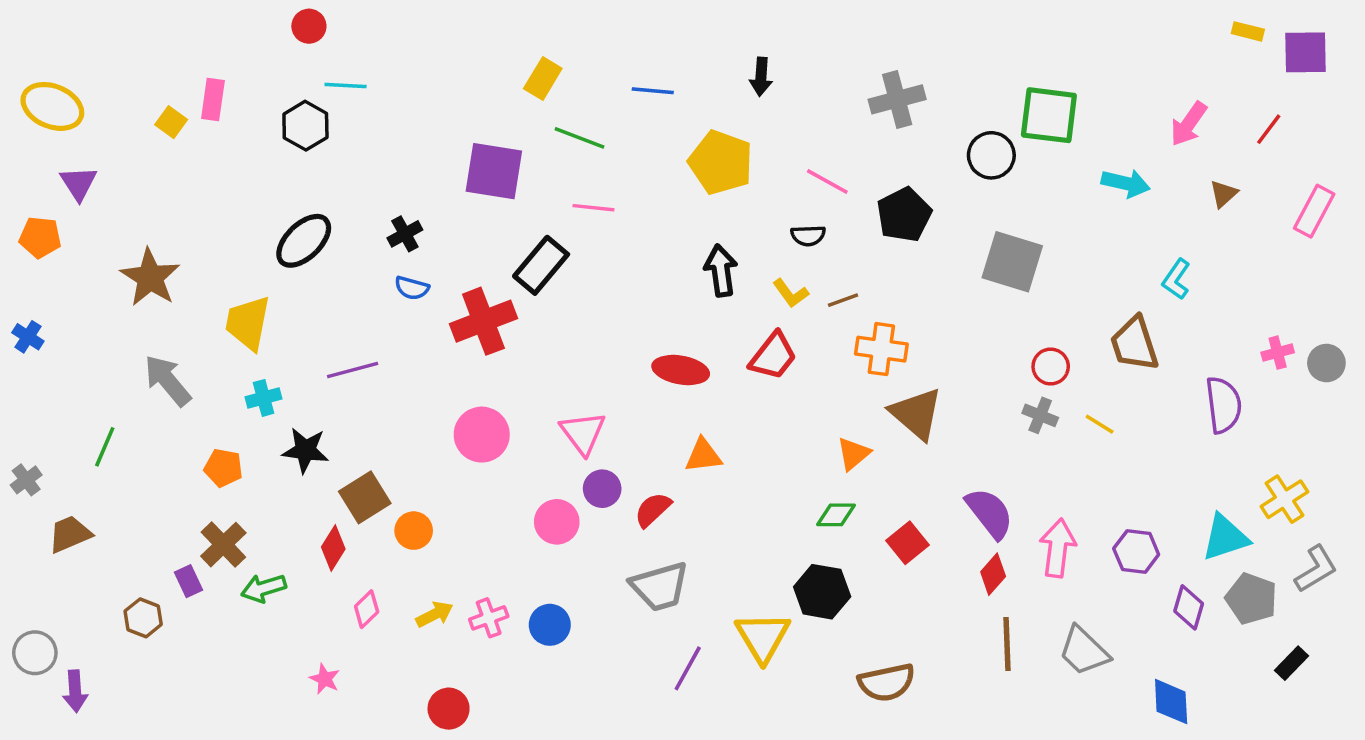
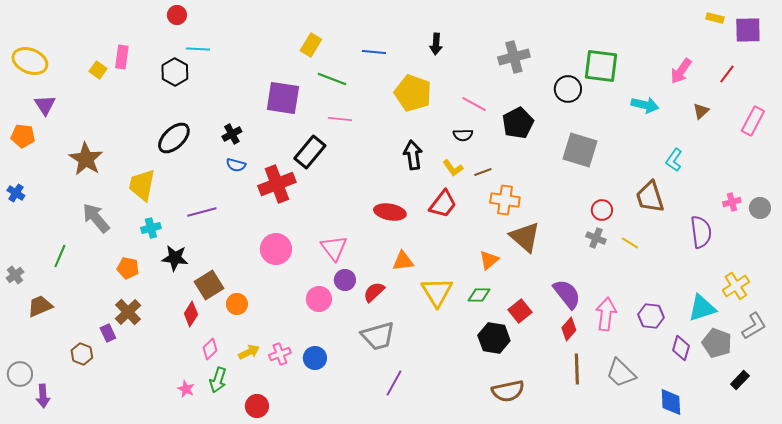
green arrow: (264, 588) -> (218, 380), moved, turned -55
black hexagon: (822, 592) -> (494, 338), moved
yellow triangle: (763, 637) -> (437, 292), moved

